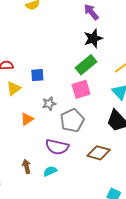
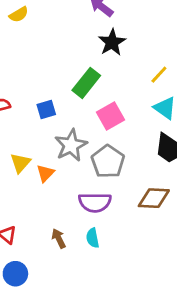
green rectangle: (86, 65) -> (86, 83), moved
yellow triangle: (14, 88) -> (20, 163), moved
gray star: (49, 104) -> (71, 145), size x1.6
cyan semicircle: (50, 171) -> (93, 238), turned -64

